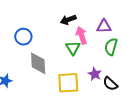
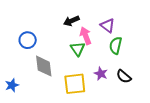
purple triangle: (104, 26) -> (107, 26), turned 42
black semicircle: (110, 84) -> (124, 76), moved

